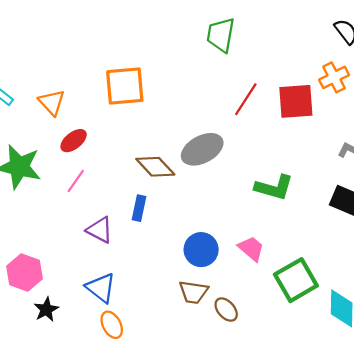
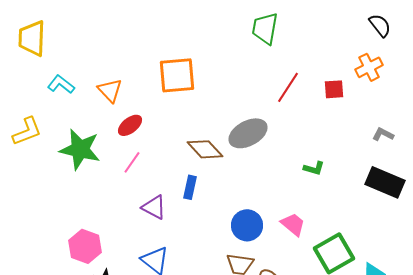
red square: (296, 101) -> (334, 89), size x0.6
green L-shape: (274, 187) -> (314, 168), size x0.6

